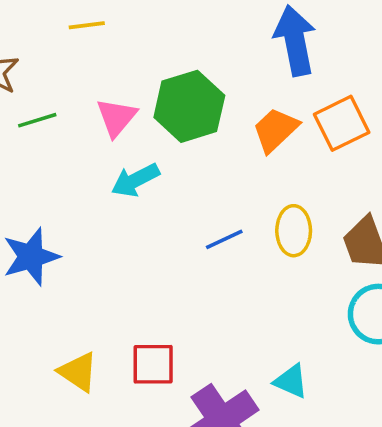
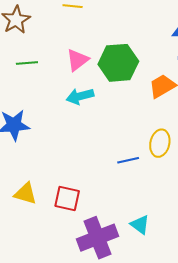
green line: (37, 120) -> (27, 63), moved
blue line: (224, 239) -> (128, 160), moved
yellow triangle: (78, 372) -> (25, 193), turned -30

